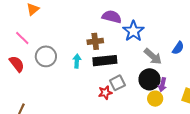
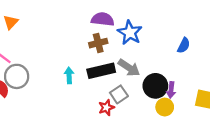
brown cross: (95, 41) -> (98, 43), moved
gray circle: (46, 56) -> (17, 76), moved
gray arrow: (153, 56) -> (129, 68), moved

